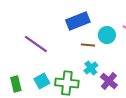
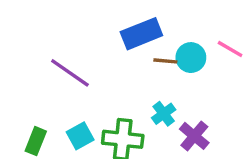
brown line: (88, 45) -> (165, 61), moved
green rectangle: (16, 84) -> (36, 141), turned 35

